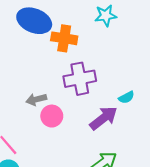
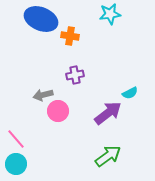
orange cross: (64, 38) -> (70, 36), size x0.7
purple cross: (80, 79) -> (75, 75), moved, size x0.6

